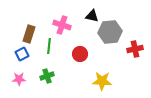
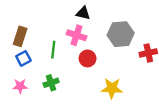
black triangle: (92, 16) -> (83, 13), moved
pink cross: (62, 25) -> (76, 35), moved
brown rectangle: (29, 34) -> (20, 36), moved

